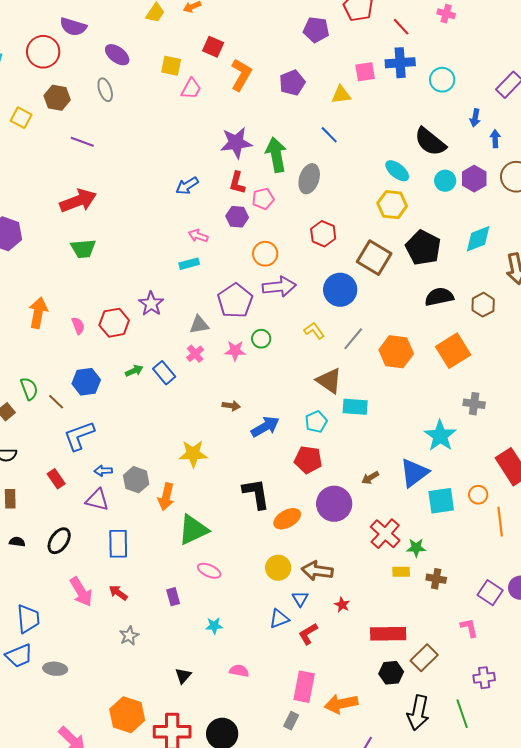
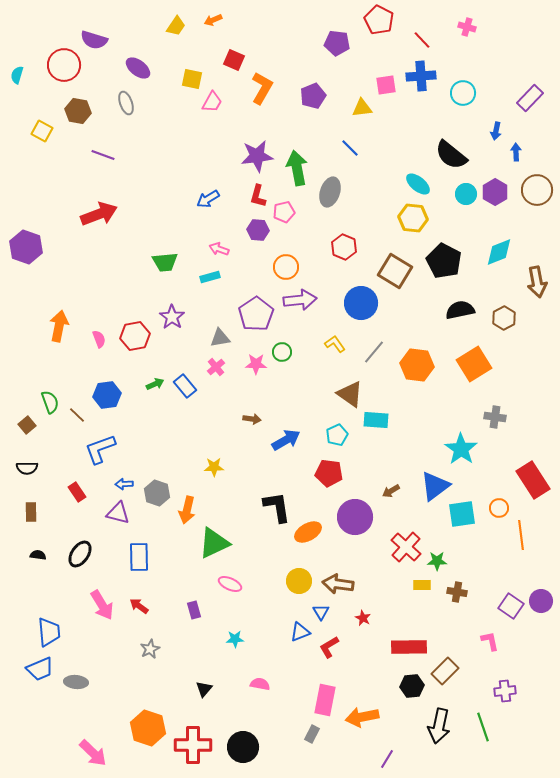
green trapezoid: (83, 249) -> (165, 262), moved
yellow star: (193, 454) -> (214, 467), size x0.7

